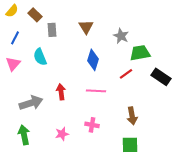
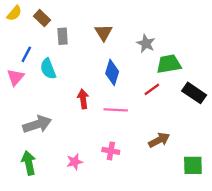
blue line: (15, 38) -> (26, 54), moved
red arrow: (61, 92) -> (83, 99), moved
brown arrow: (132, 116) -> (159, 140), turned -108
green square: (130, 145) -> (193, 165), moved

